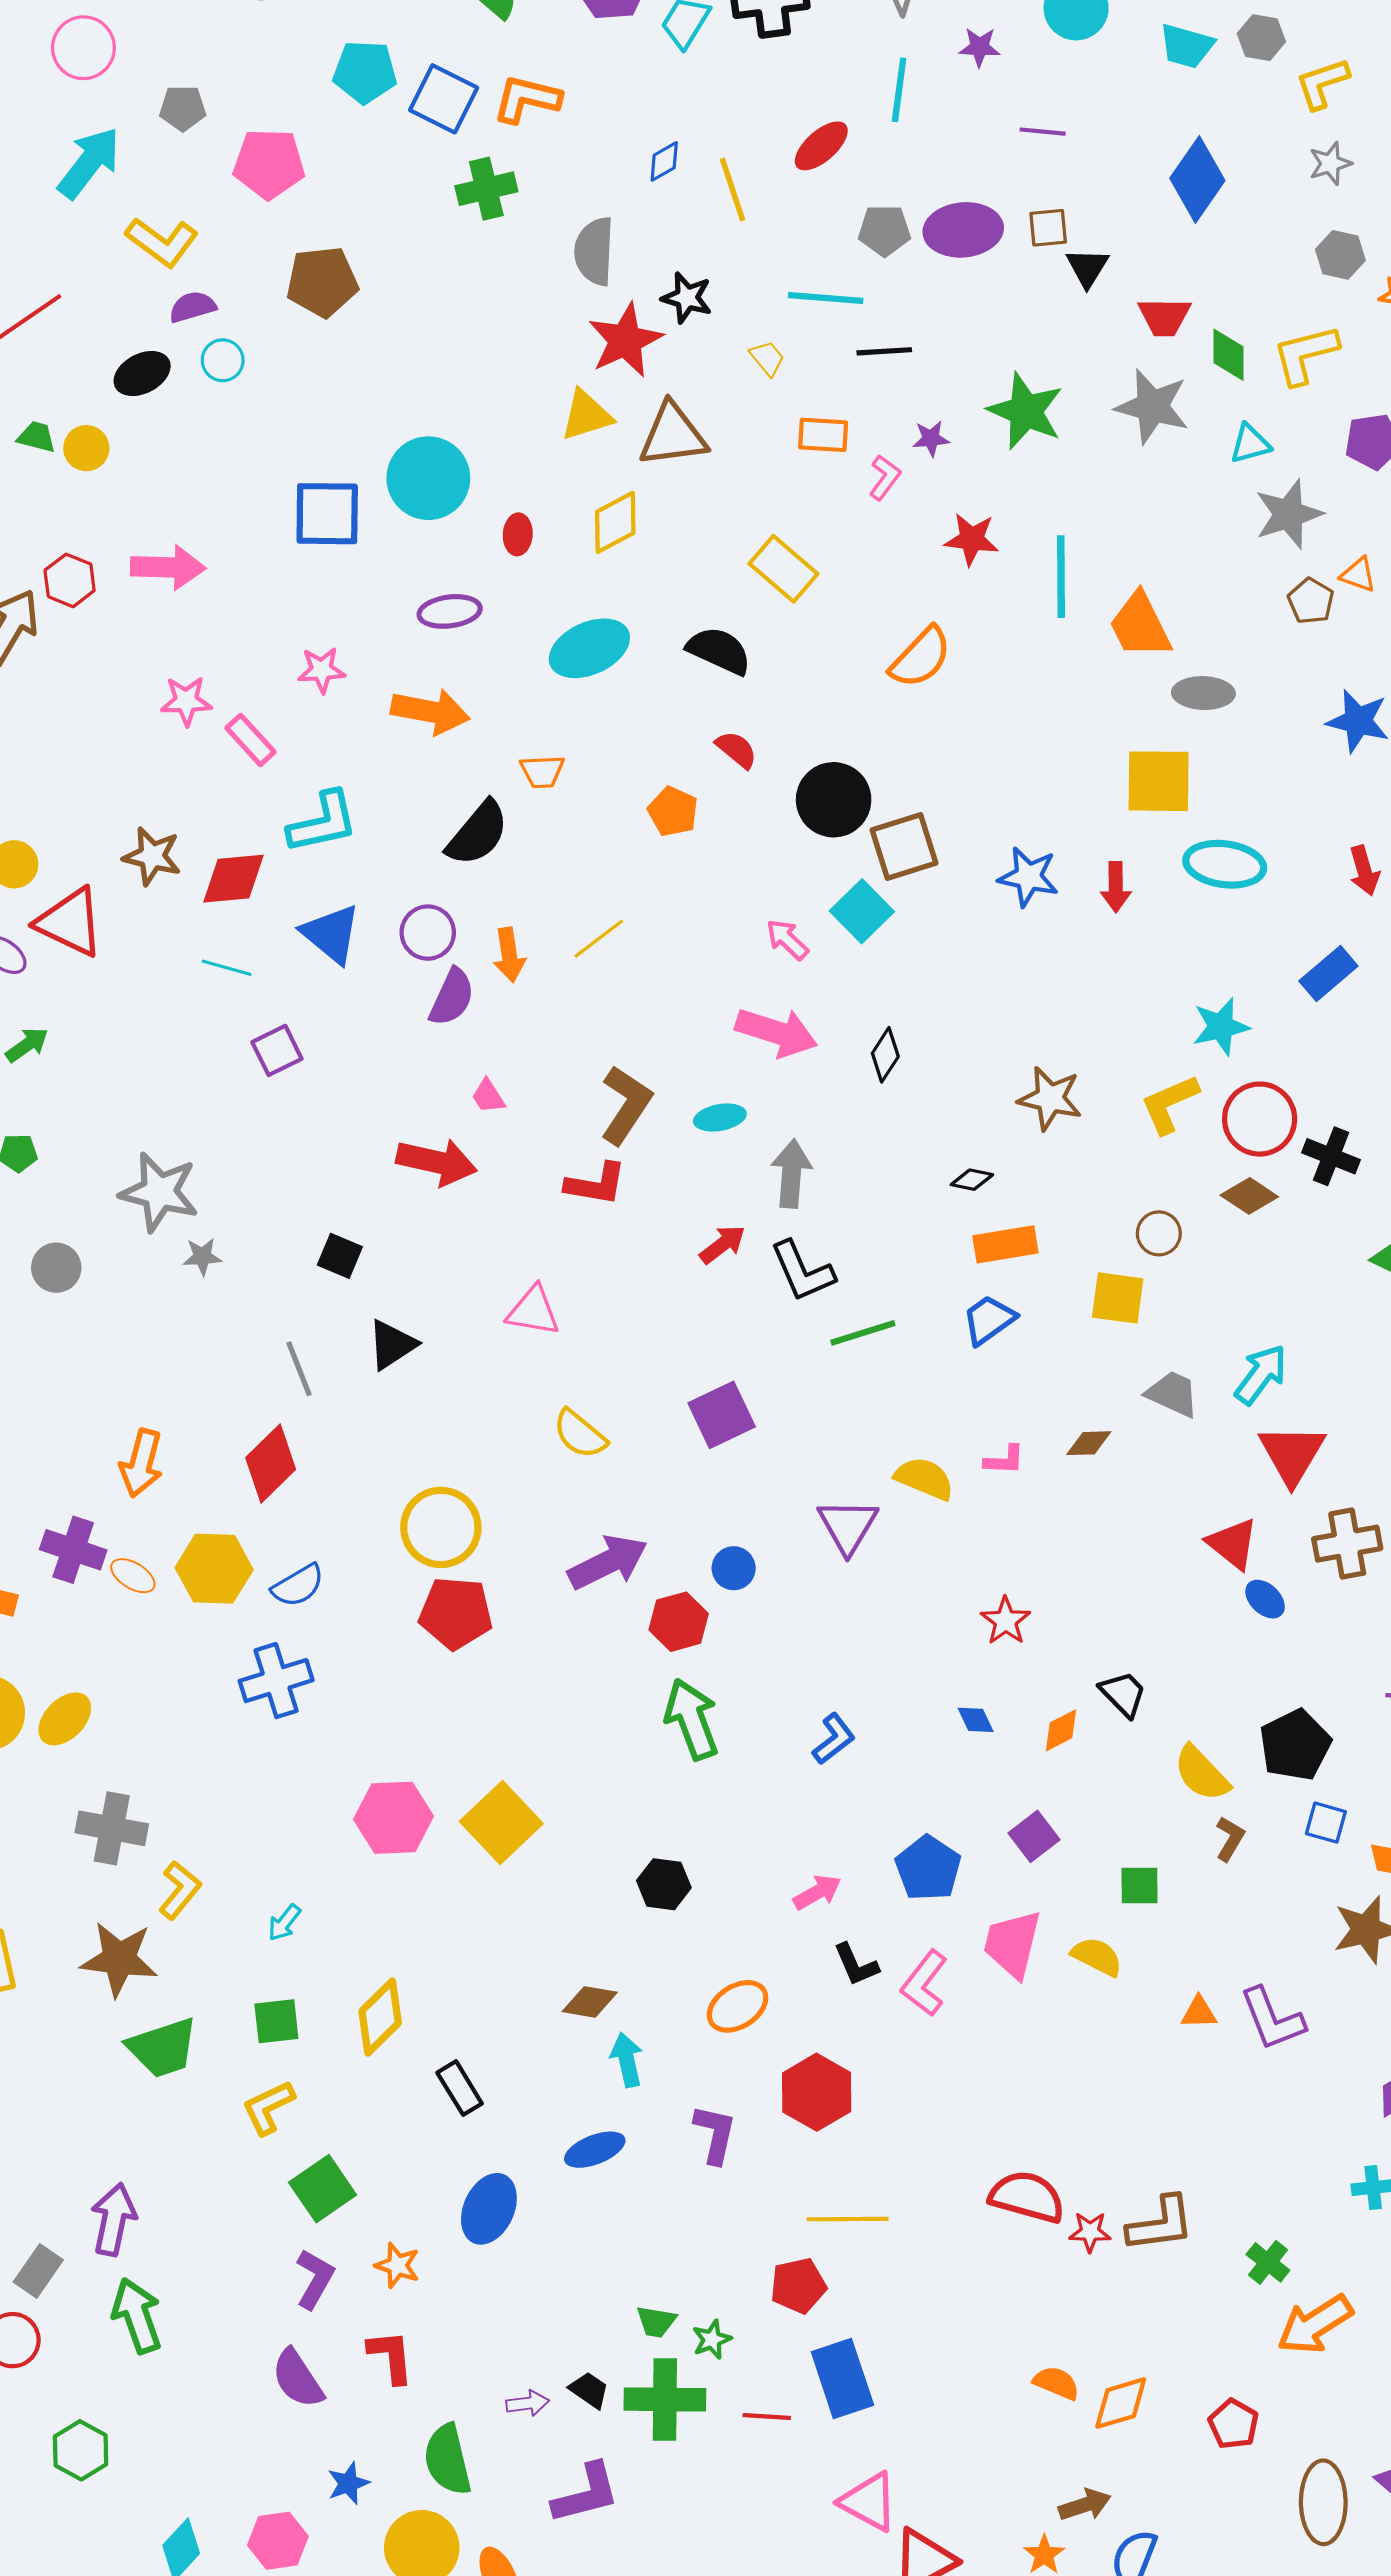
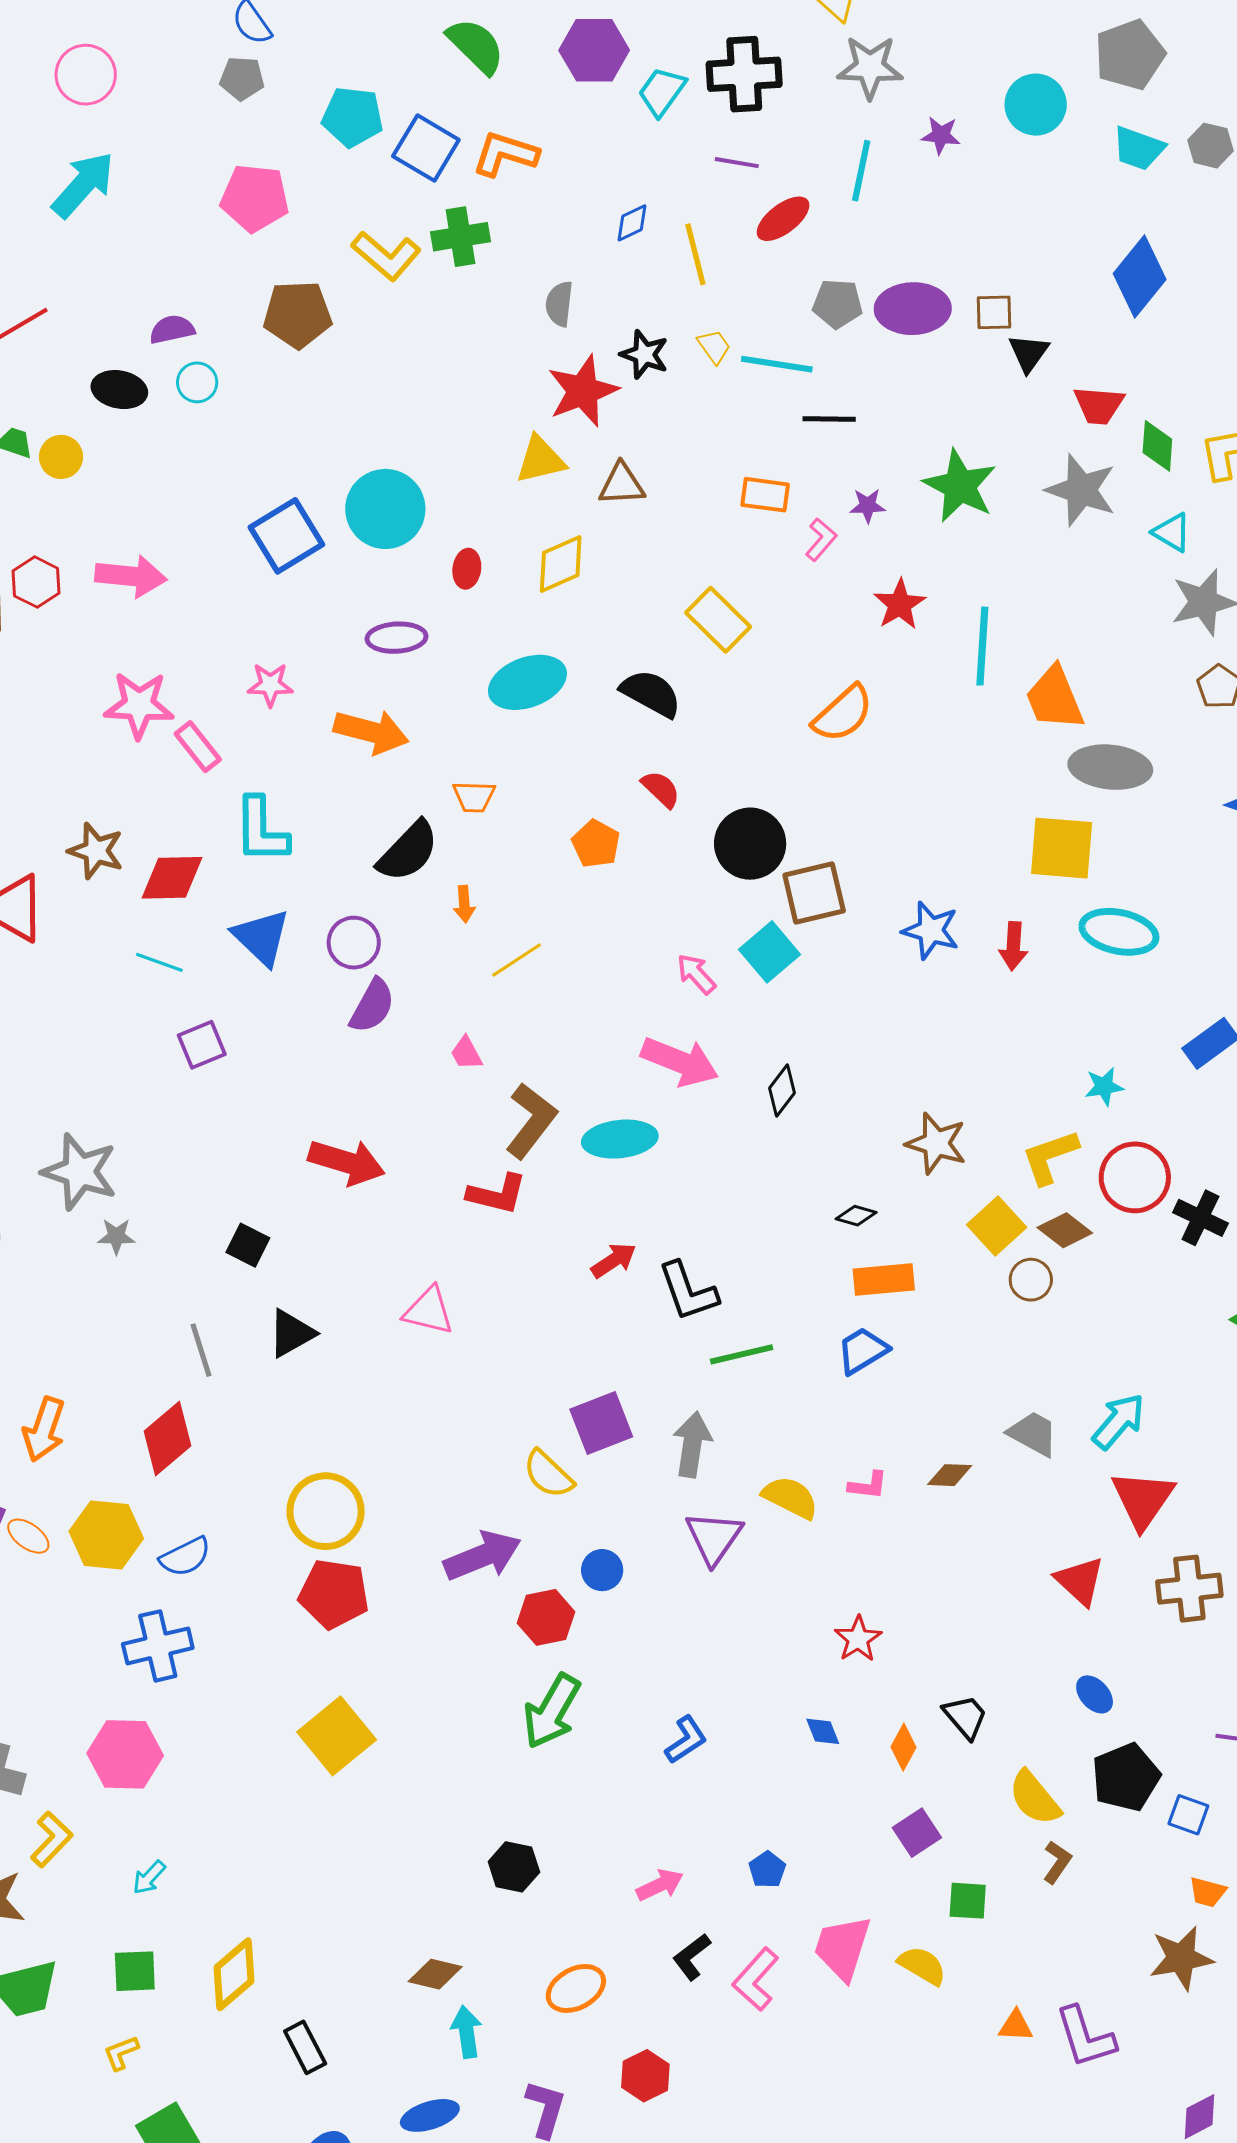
gray pentagon: (183, 108) -> (242, 78), moved
purple line: (1043, 132) -> (737, 163), moved
yellow L-shape: (162, 242) -> (386, 256), moved
gray semicircle: (594, 251) -> (559, 304), size x0.7
yellow trapezoid: (767, 358) -> (714, 347), moved
black ellipse: (142, 374) -> (119, 390), turned 34
brown triangle: (673, 435) -> (622, 484), size x0.7
cyan triangle: (1250, 444) -> (1172, 532), turned 42
blue square: (327, 514) -> (286, 536), turned -36
red star: (972, 539) -> (900, 604), turned 30
gray ellipse: (1203, 693) -> (1110, 767), size x1.4
pink star: (186, 701) -> (139, 705), size x1.4
cyan L-shape: (323, 822) -> (261, 830), turned 98
orange arrow: (509, 955) -> (464, 904), moved, size x0.7
cyan star: (1221, 1027) -> (1104, 1087), size x0.7
pink trapezoid: (488, 1096) -> (466, 1053), moved
cyan ellipse: (720, 1118) -> (620, 1139), size x1.5
gray arrow: (791, 1174) -> (692, 1444), moved
brown diamond: (1249, 1196) -> (1065, 1230), moved
yellow square: (1118, 1298) -> (997, 1226), moved, turned 36
yellow semicircle: (580, 1434) -> (548, 1474), moved
blue ellipse: (1265, 1599) -> (1095, 1694), moved
green arrow: (692, 1719) -> (552, 1711), turned -134
orange diamond: (1061, 1730) -> (903, 1747), turned -39
pink hexagon: (393, 1818) -> (125, 1754), moved
yellow square: (501, 1823) -> (337, 1736), moved
blue square: (1326, 1823) -> (1188, 1815), moved
purple square: (1034, 1836) -> (917, 1833), moved
blue pentagon: (928, 1868) -> (767, 1870), size x0.6
black L-shape: (856, 1965) -> (692, 1957), turned 72
red hexagon: (817, 2092) -> (645, 2076), size x0.7
yellow L-shape: (268, 2107) -> (121, 2053), size x0.7

